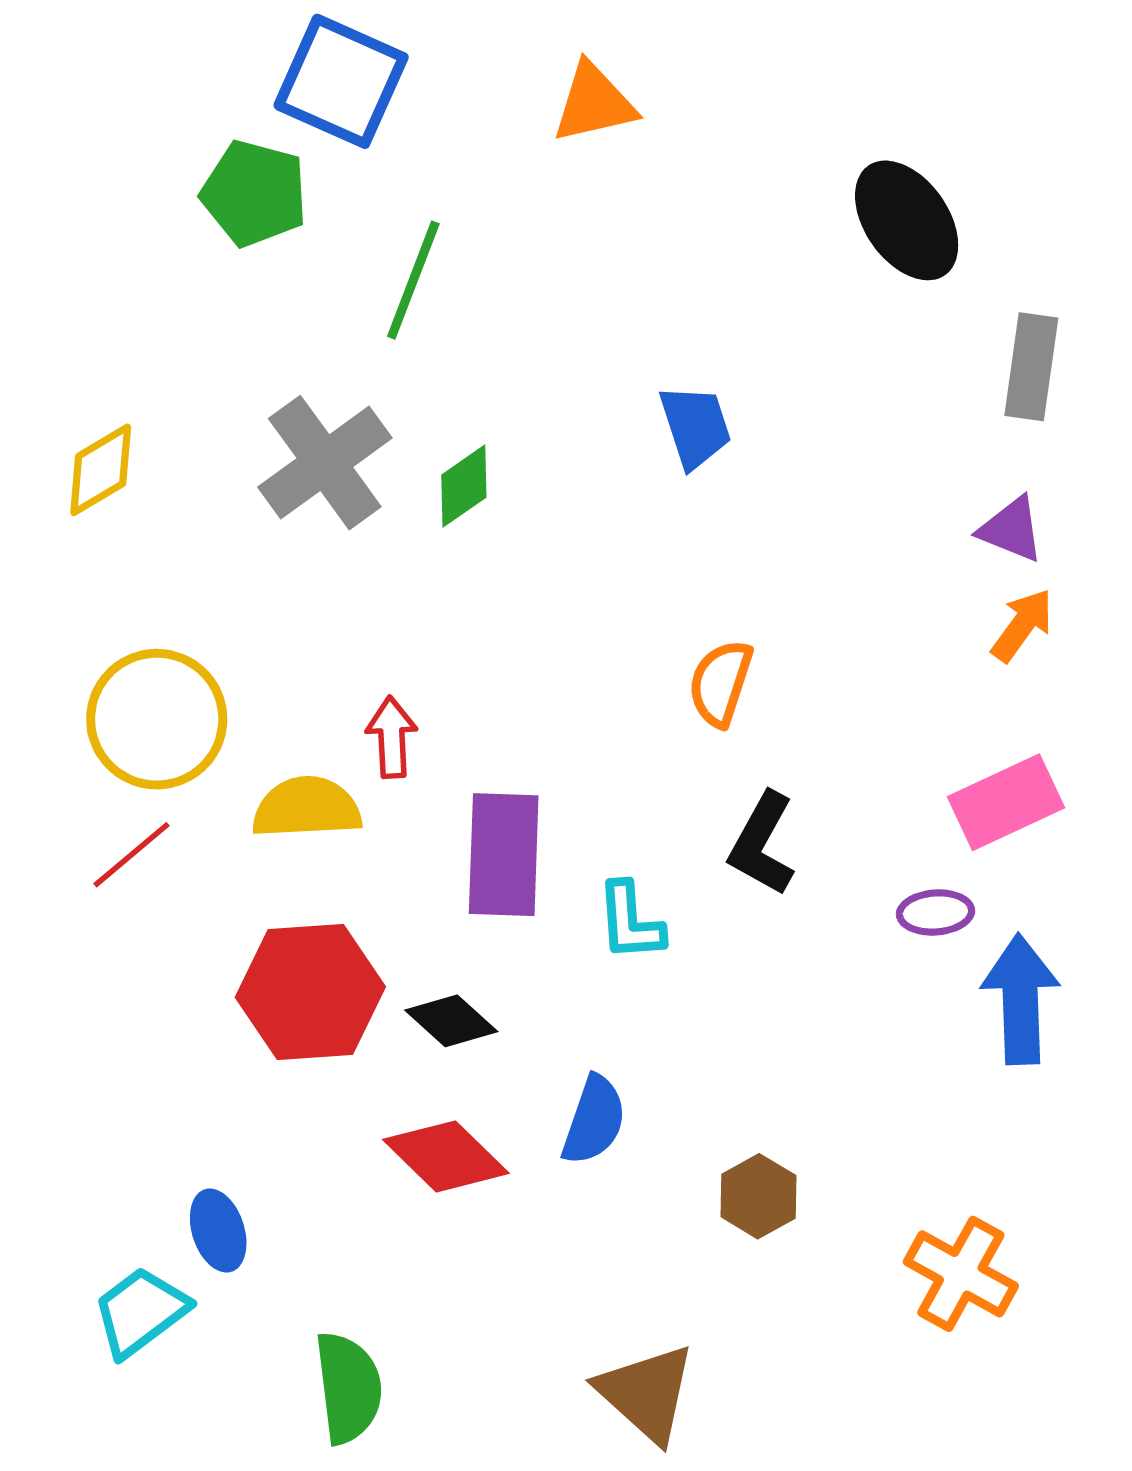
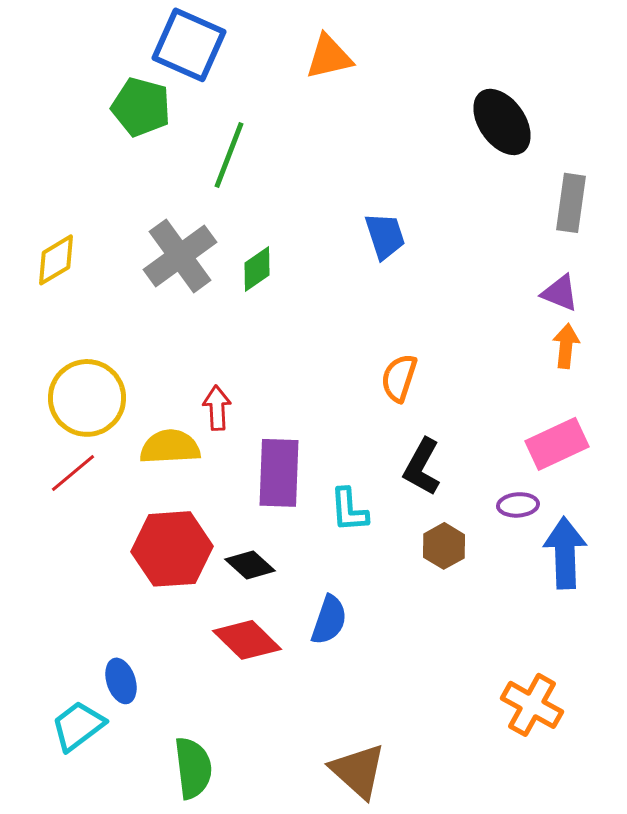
orange arrow: (1022, 625) -> (566, 346), turned -30
brown hexagon: (758, 1196) -> (444, 546), moved

